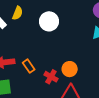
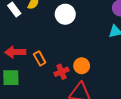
red cross: (51, 77) -> (62, 72), turned 32

